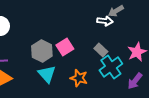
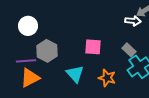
pink square: (65, 47) -> (93, 47), turned 36
gray hexagon: (42, 51) -> (47, 51), moved

